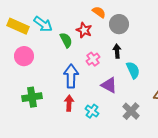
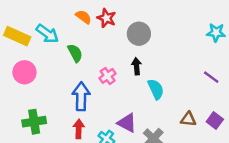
orange semicircle: (99, 12) -> (84, 17), moved
red star: (84, 30) -> (106, 18), moved
purple triangle: (109, 85) -> (127, 123), moved

